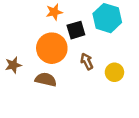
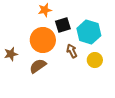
cyan hexagon: (107, 18) -> (89, 32), moved
brown semicircle: (46, 79) -> (38, 66), turned -48

